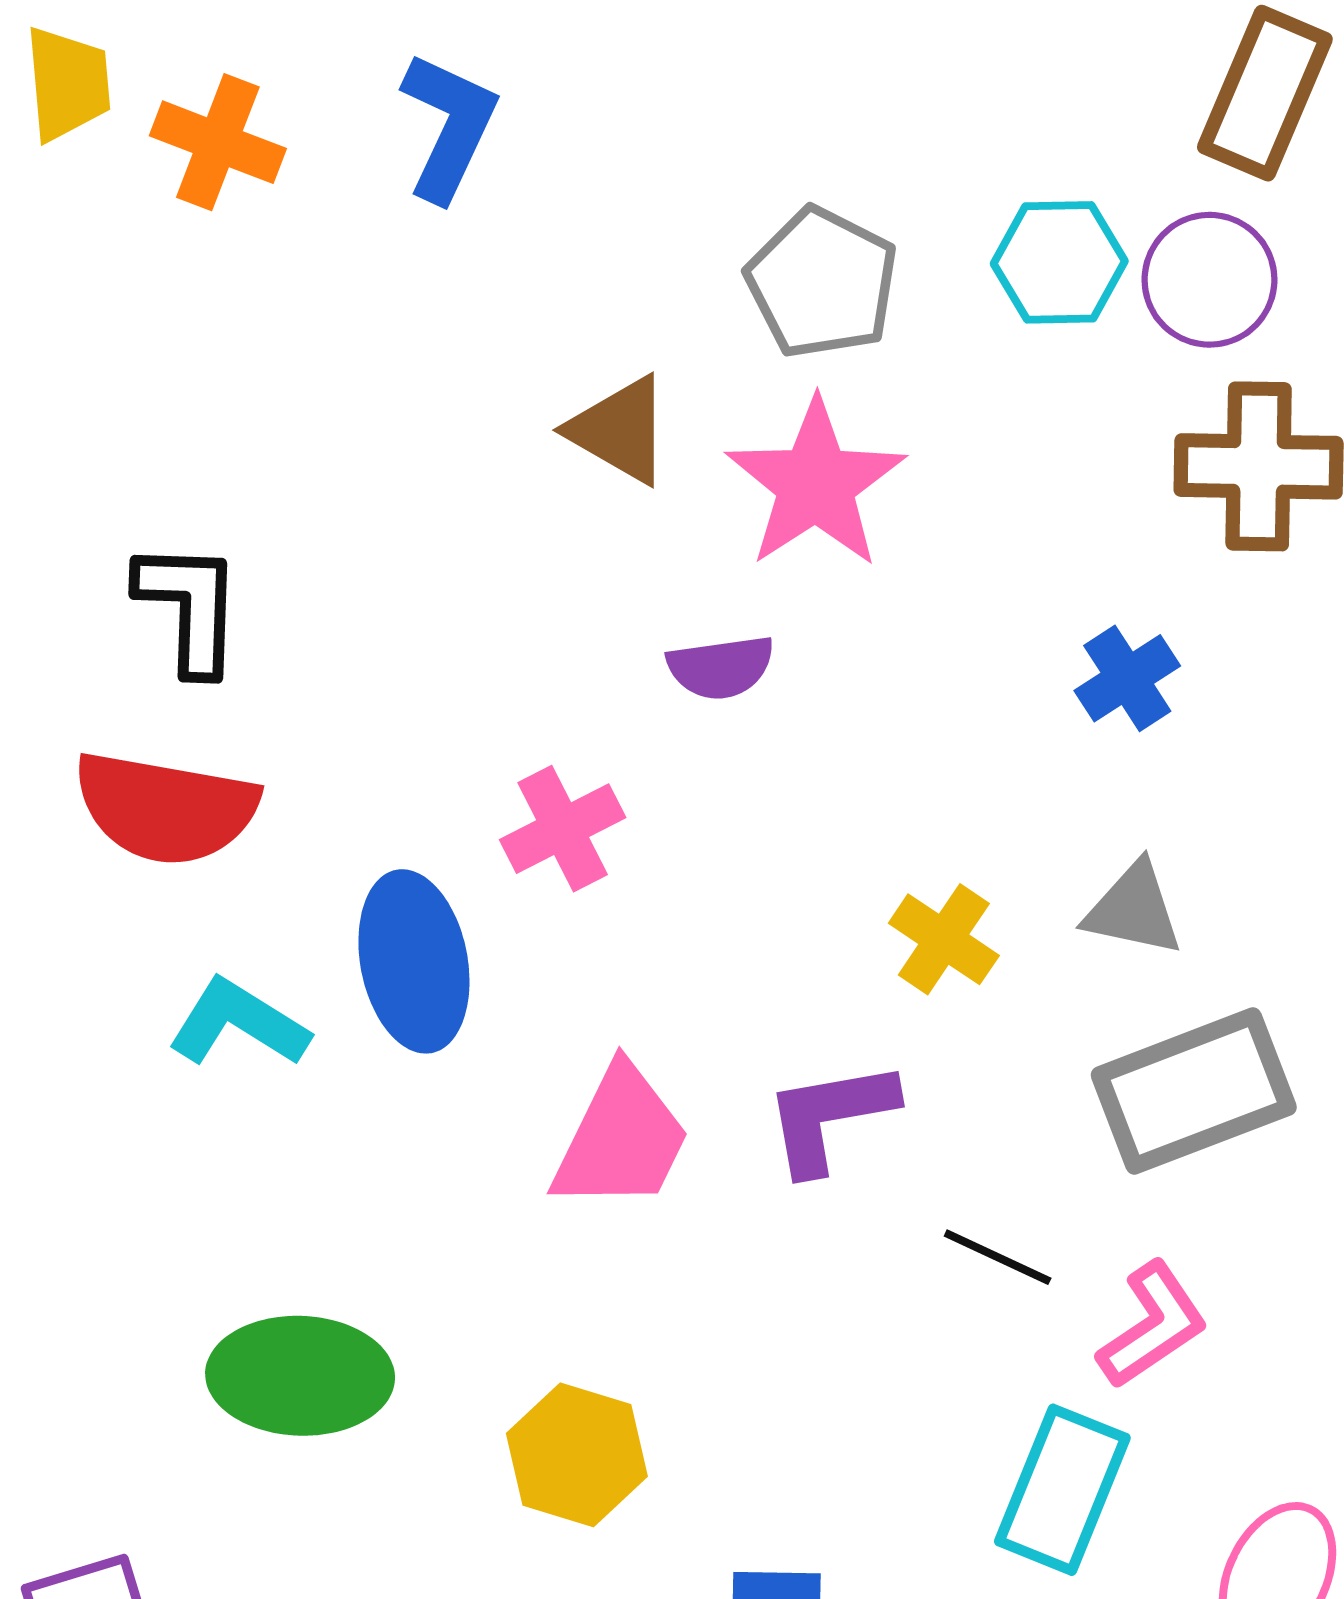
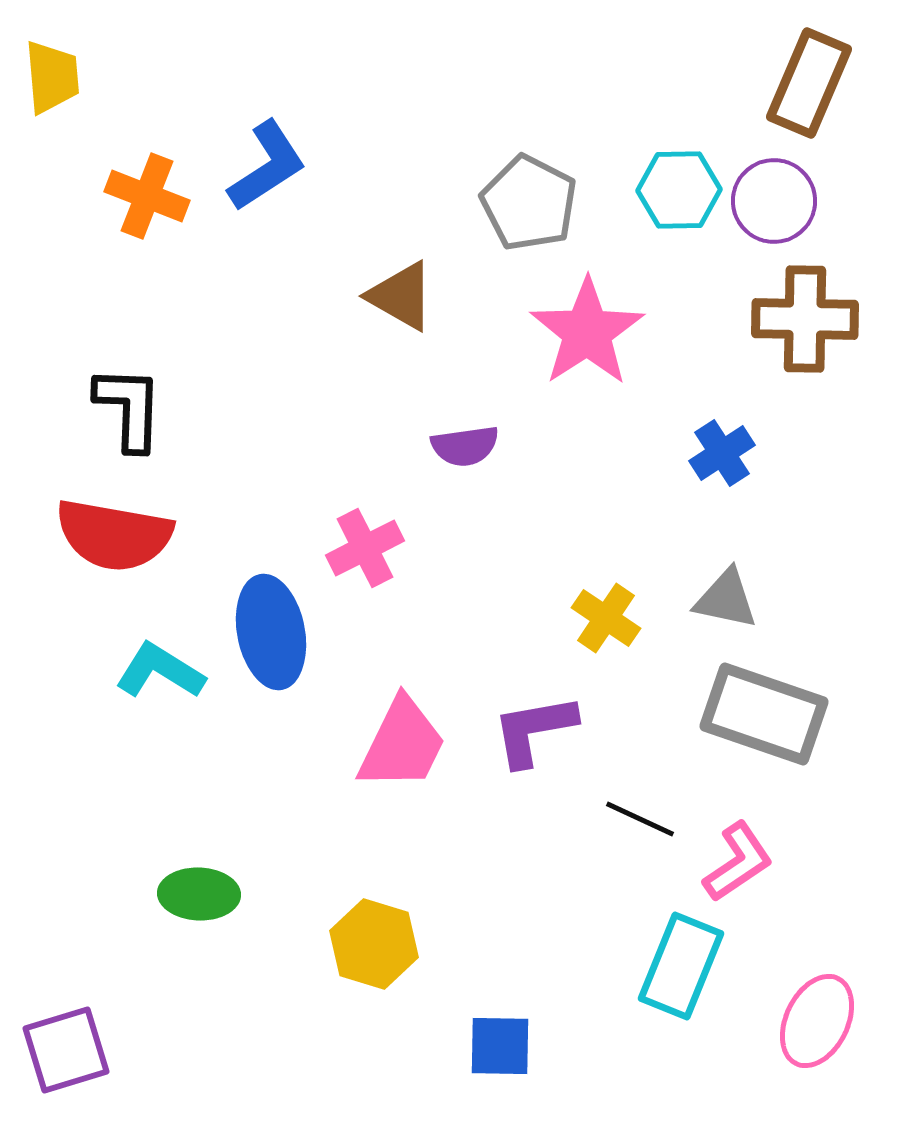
blue L-shape: (449, 126) -> (267, 166), moved, turned 32
orange cross: (218, 142) -> (147, 196), moved
pink star: (816, 484) -> (587, 332), moved
gray rectangle: (1194, 1091) -> (764, 714), turned 40
green ellipse: (300, 1376) -> (199, 894), size x0.7

